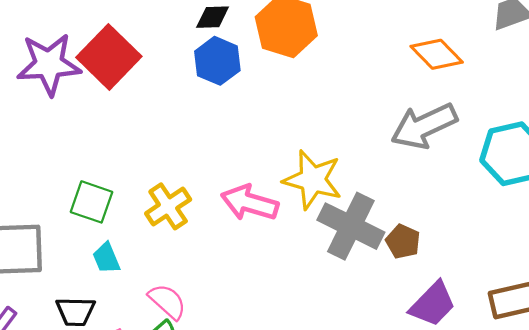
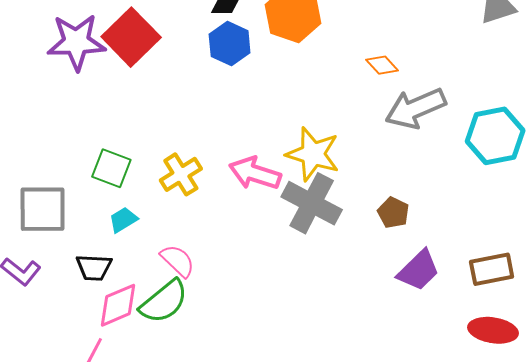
orange diamond: (437, 54) -> (382, 65), moved, size x0.7
gray cross: (351, 226) -> (312, 203), moved
cyan trapezoid: (106, 258) -> (123, 220), turned 80

